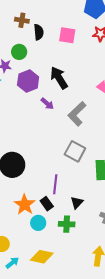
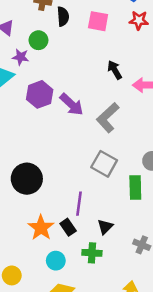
black arrow: (59, 78) -> (115, 70), moved, size x0.7
purple hexagon: (28, 81) -> (40, 94), moved
purple arrow: (47, 104) -> (72, 104), size x1.5
cyan circle: (38, 223) -> (56, 261), moved

